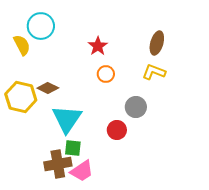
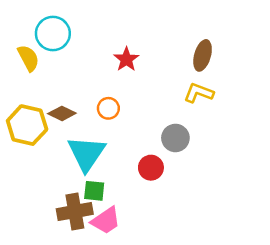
orange circle: (106, 74) -> (108, 108), moved

